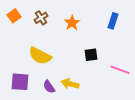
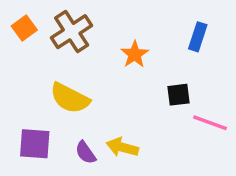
brown cross: (41, 18) -> (72, 32), size x1.6
orange star: (72, 23) -> (135, 54), moved
black square: (91, 55) -> (178, 95), moved

